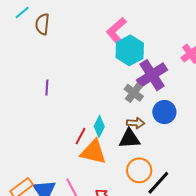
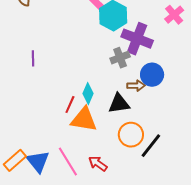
purple cross: (152, 75) -> (137, 39), turned -32
gray cross: (134, 93) -> (120, 58), turned 36
brown arrow: (136, 123) -> (136, 86), moved

